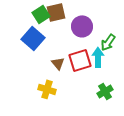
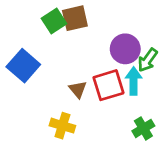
purple circle: (82, 26) -> (125, 49), moved
blue square: (33, 38) -> (23, 66), moved

